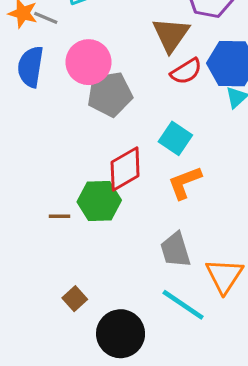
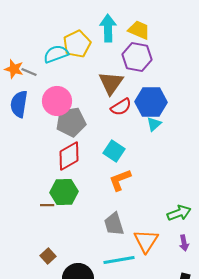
red diamond: (125, 169) -> (69, 156), moved
brown line: (60, 216) -> (47, 205), moved
cyan line: (183, 305) -> (119, 260), turned -44

